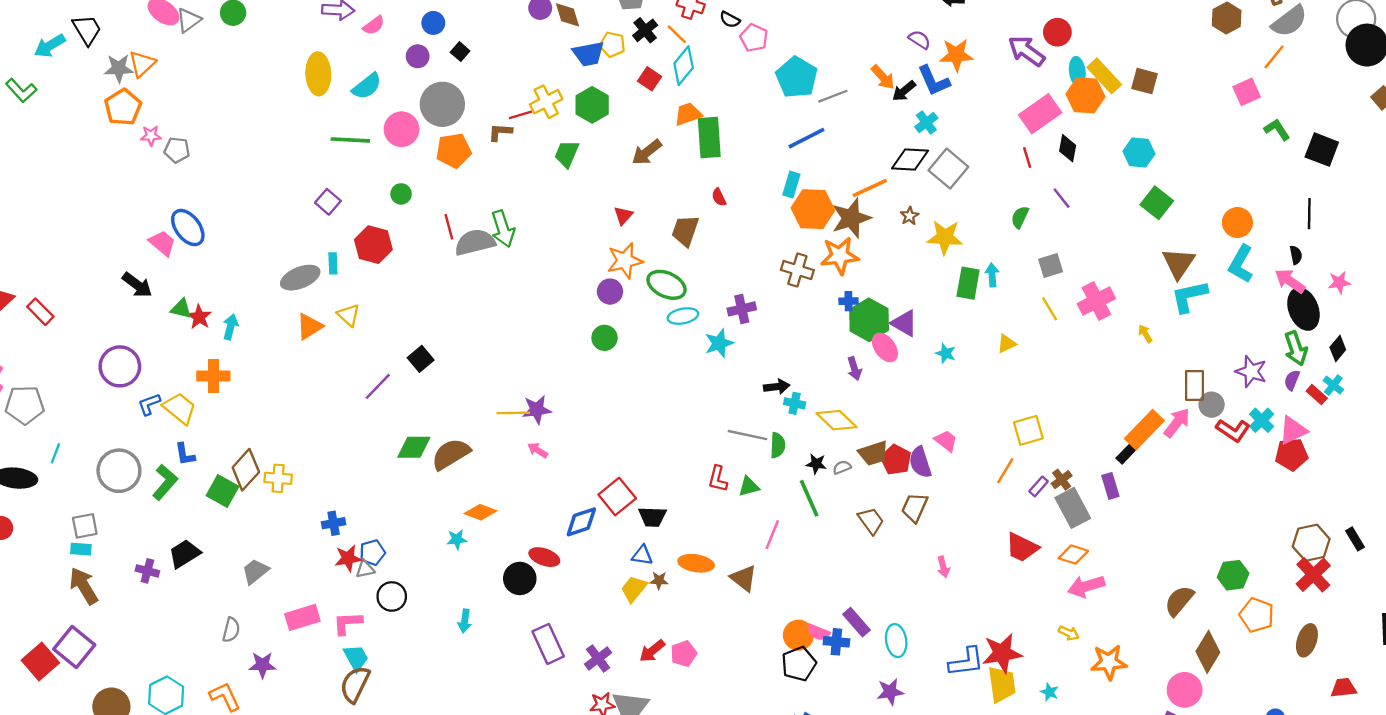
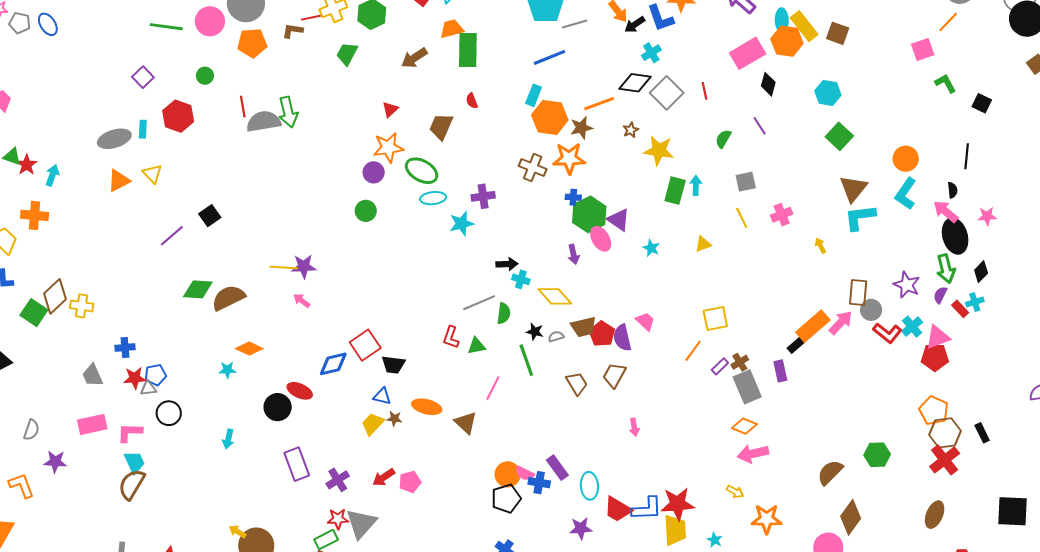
black square: (1322, 150) -> (982, 103), size x0.7
red line: (1027, 157) -> (705, 91), moved
brown star: (851, 218) -> (581, 128), size x0.7
blue ellipse: (188, 228) -> (48, 24), moved, size x0.7
pink cross: (1096, 301) -> (782, 215), size x0.7
cyan cross: (1333, 385) -> (975, 302), turned 30
gray line: (748, 435) -> (479, 303), turned -40
red trapezoid: (1022, 547) -> (618, 509), moved
gray trapezoid: (255, 571) -> (92, 375), moved, turned -80
orange pentagon: (1257, 615) -> (934, 410), moved

